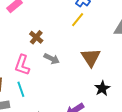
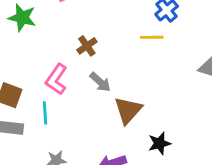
yellow line: (78, 20) -> (152, 37), turned 35
brown triangle: (91, 57) -> (128, 110), moved

